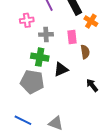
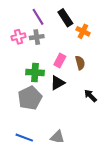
gray cross: (46, 34) -> (37, 37), moved
pink rectangle: (72, 37) -> (60, 60), moved, turned 40
gray pentagon: (32, 82) -> (30, 98), turned -30

